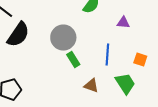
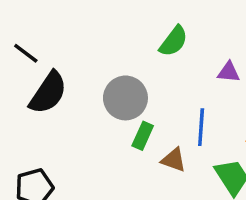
green rectangle: (73, 60) -> (143, 136), turned 56
brown triangle: (91, 86) -> (174, 160), moved

